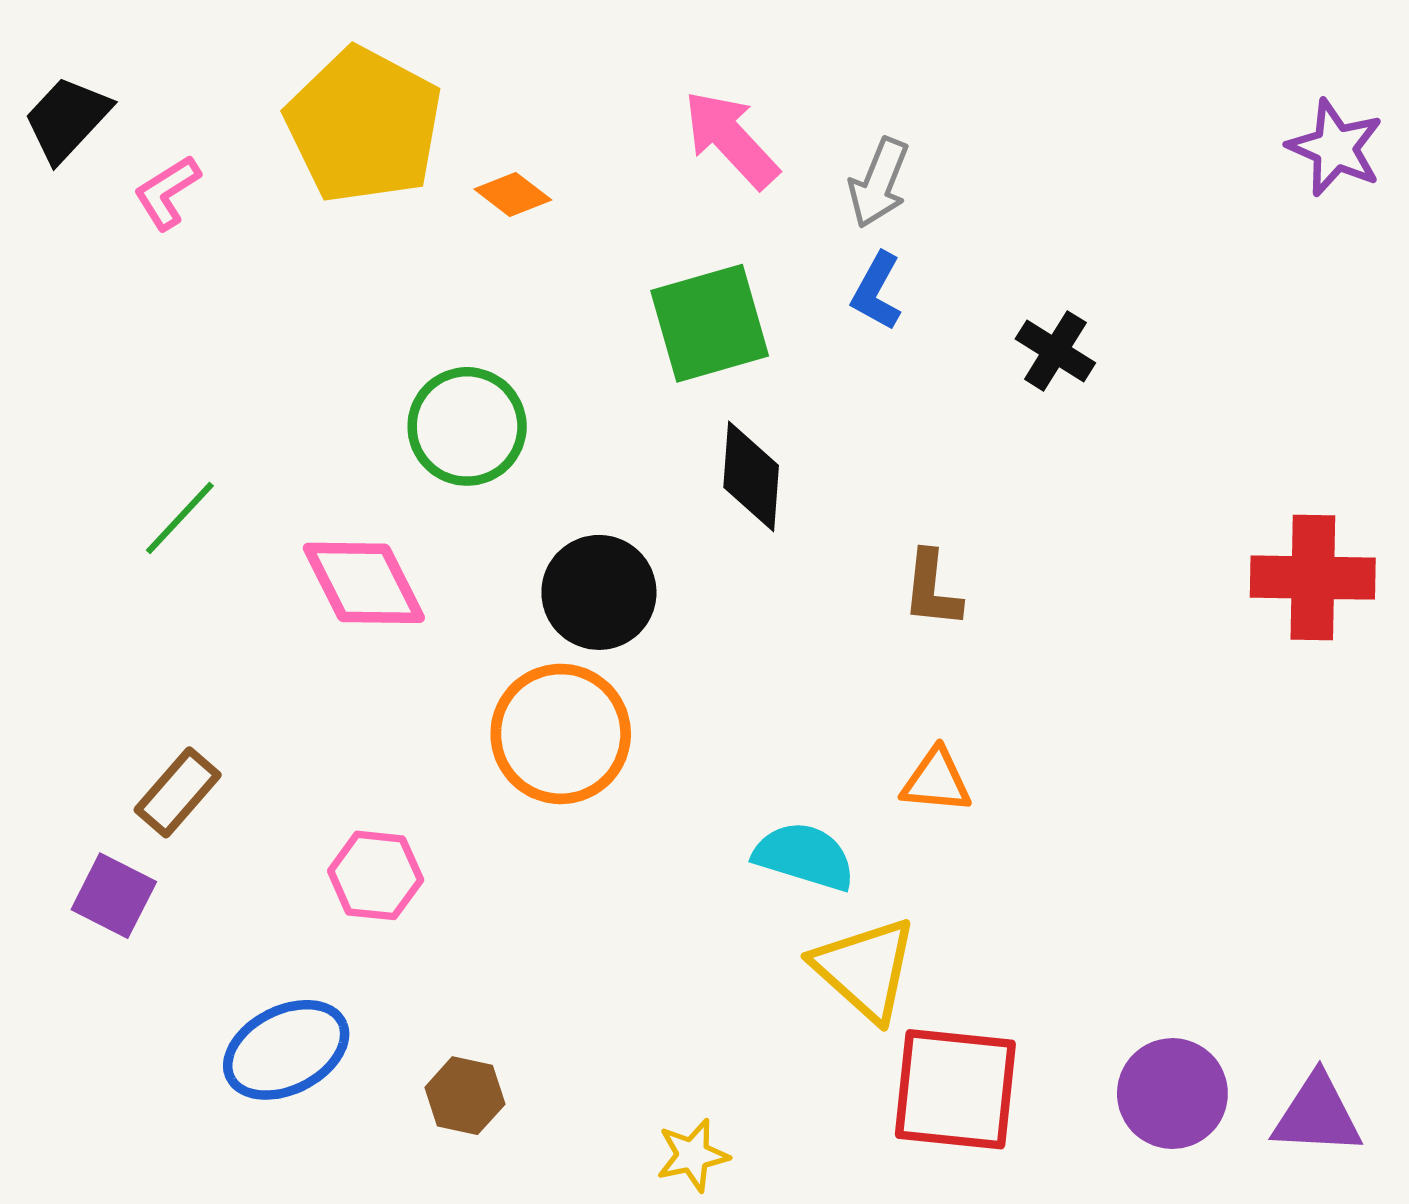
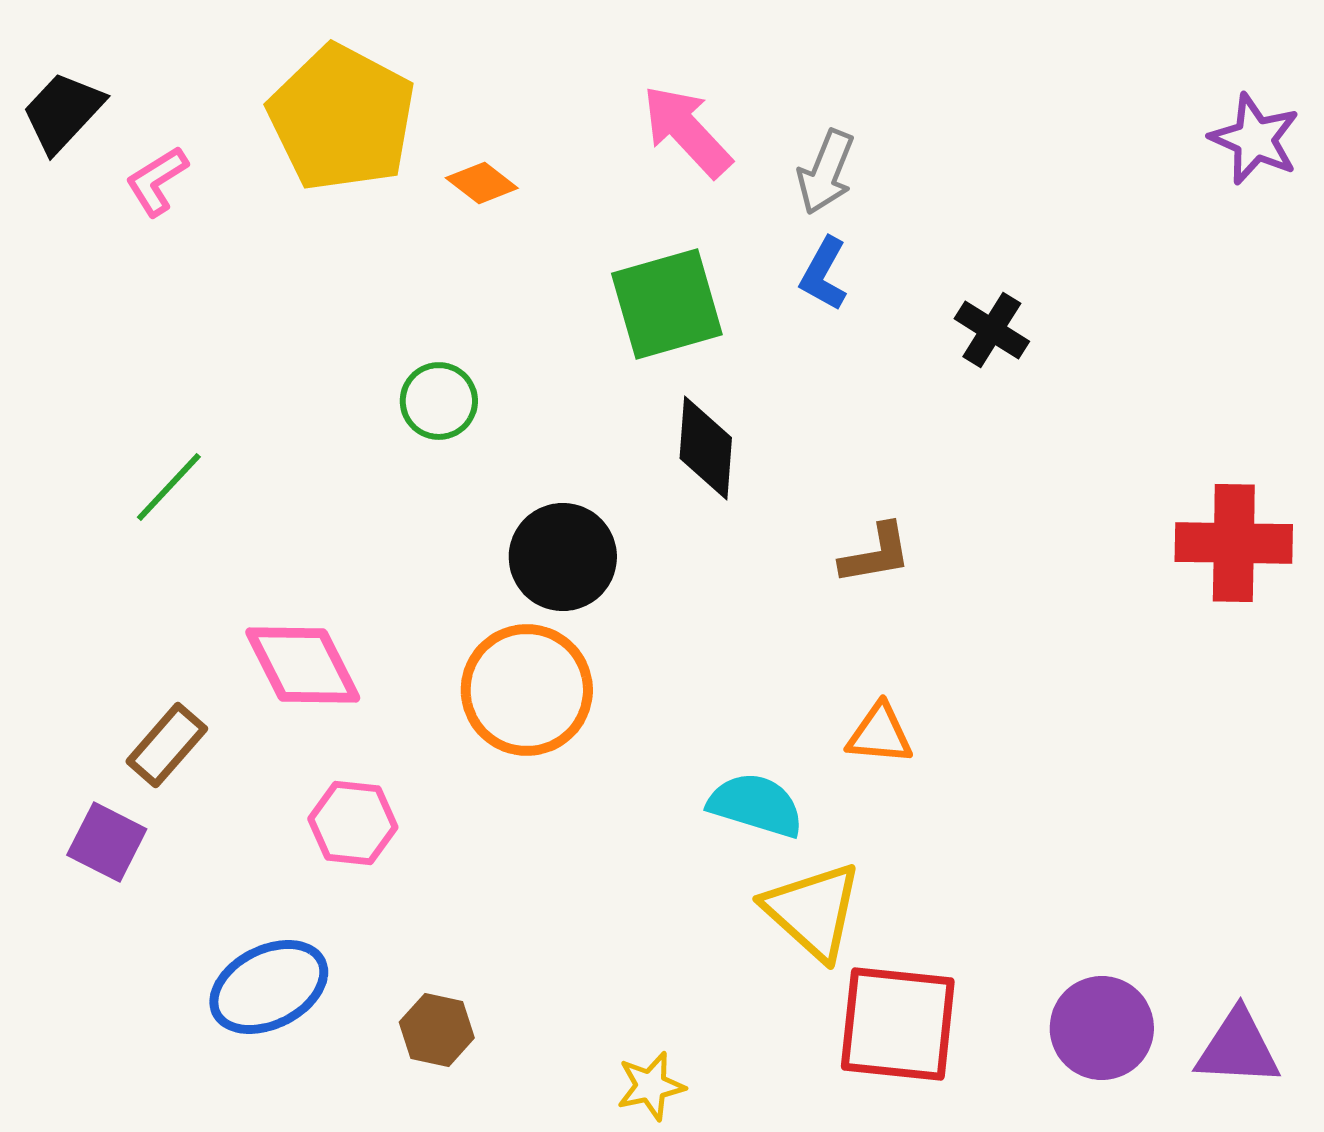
green circle: (467, 426) -> (439, 401), size x0.7
pink diamond: (364, 583) -> (303, 665), moved
brown L-shape: (932, 589) -> (876, 554), turned -106

